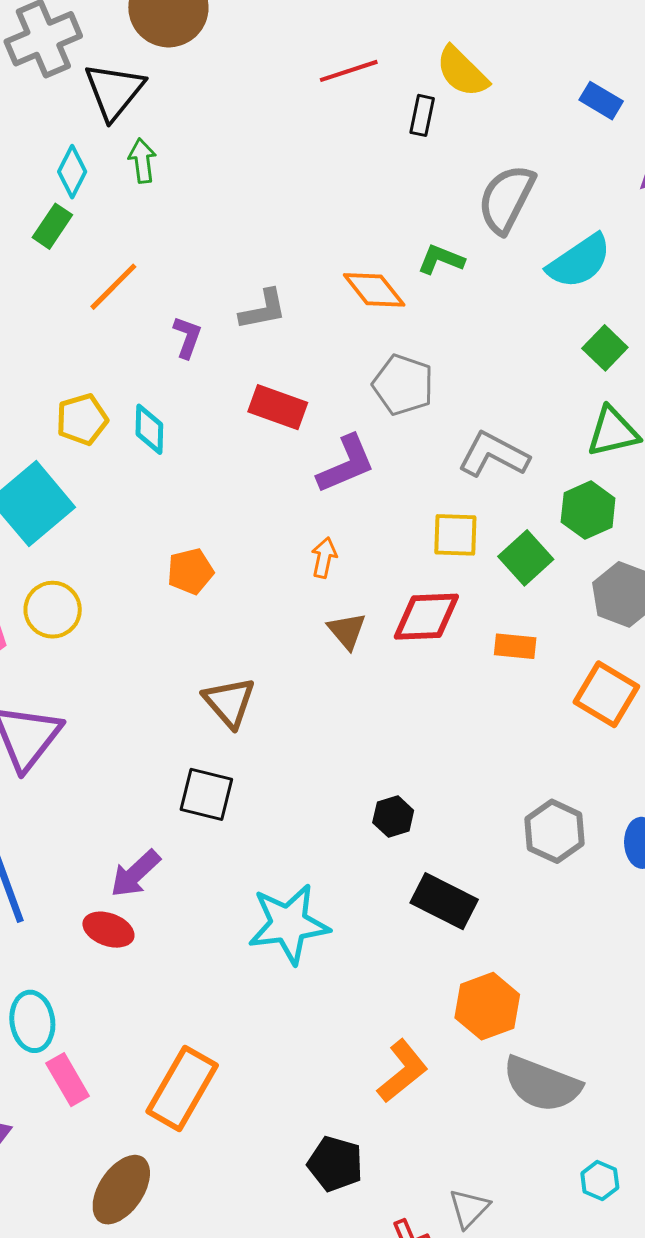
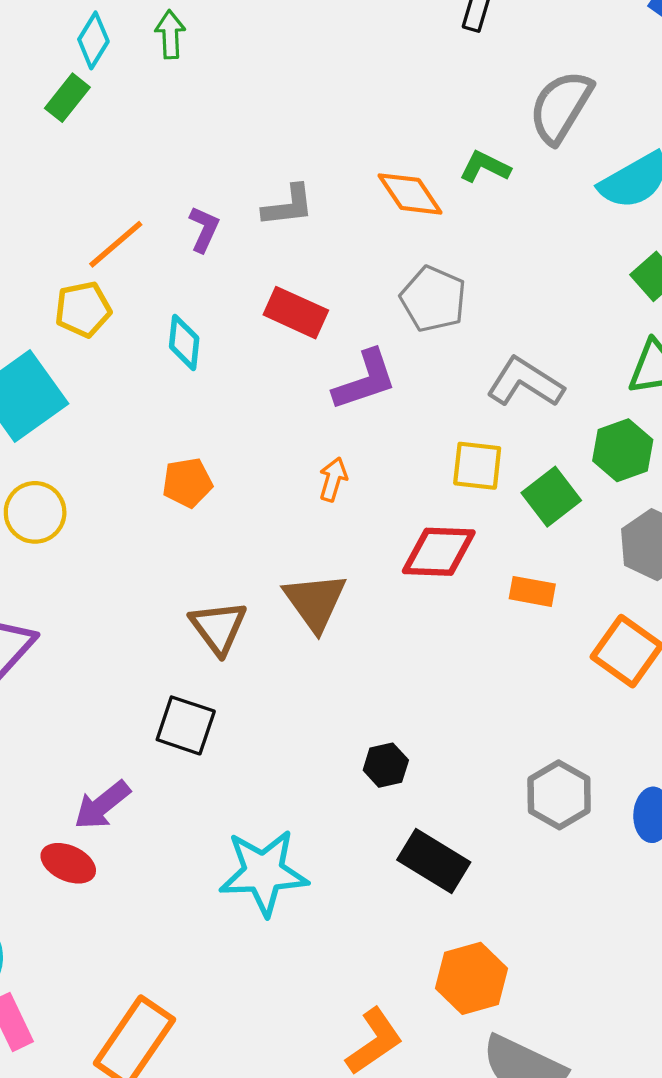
orange line: (113, 287) -> (116, 244), moved
cyan diamond: (149, 429) -> (184, 342), moved
brown triangle: (347, 631) -> (315, 602), moved, size x1.5

